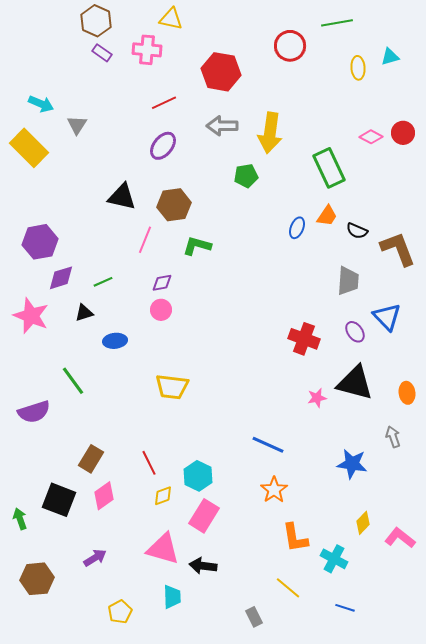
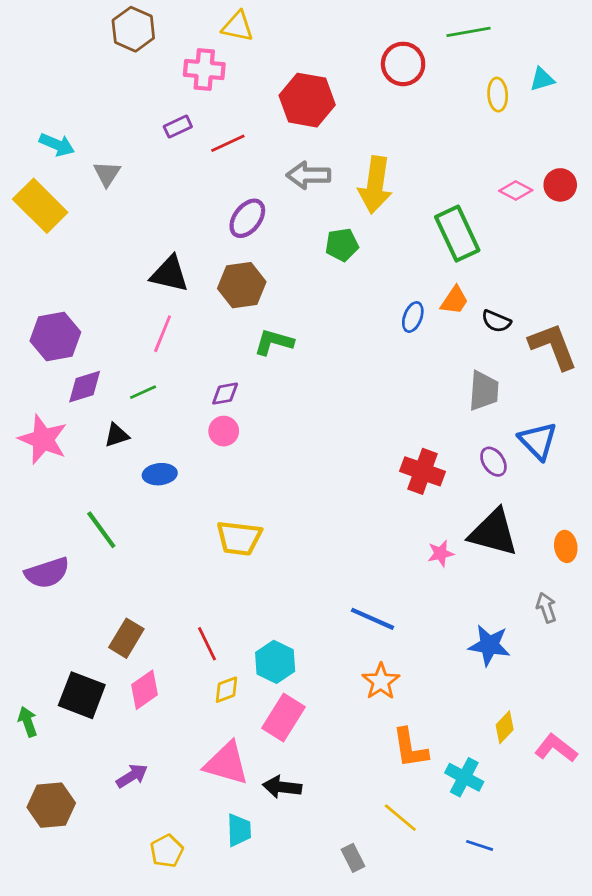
purple rectangle: (102, 53) -> (178, 127), moved, turned -60
purple ellipse: (163, 146) -> (247, 218), moved
pink line: (145, 240) -> (163, 334), moved

